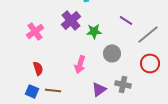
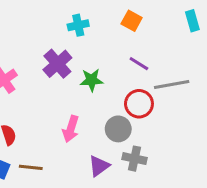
gray line: (148, 34) -> (172, 84), turned 30
gray circle: (112, 53) -> (118, 129), moved
red circle: (150, 63) -> (139, 104), moved

